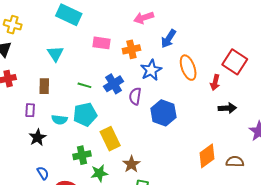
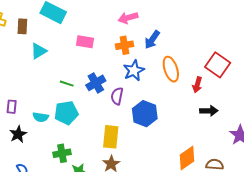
orange cross: (131, 49) -> (124, 45), moved
cyan triangle: (55, 54) -> (39, 51), turned 30
brown rectangle: (44, 86) -> (22, 26), moved
yellow rectangle: (110, 139) -> (111, 137), moved, turned 30

